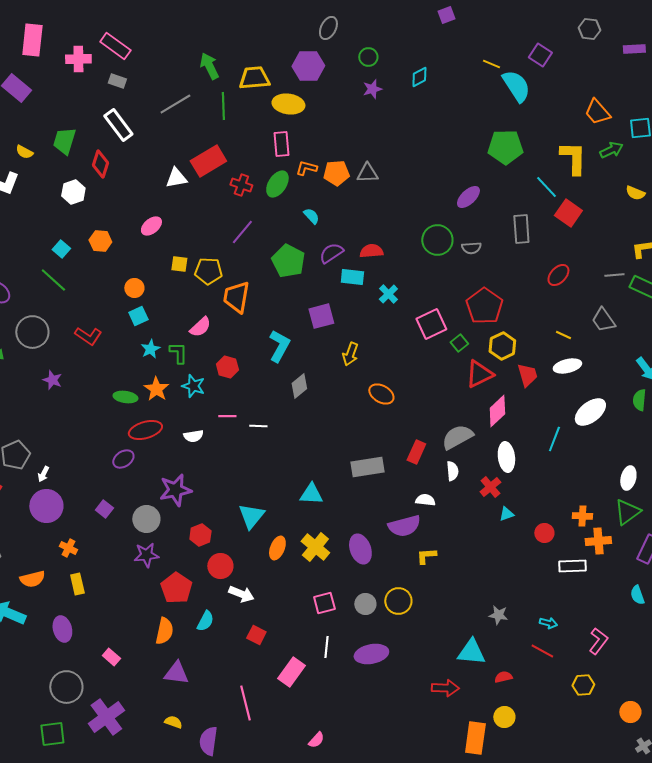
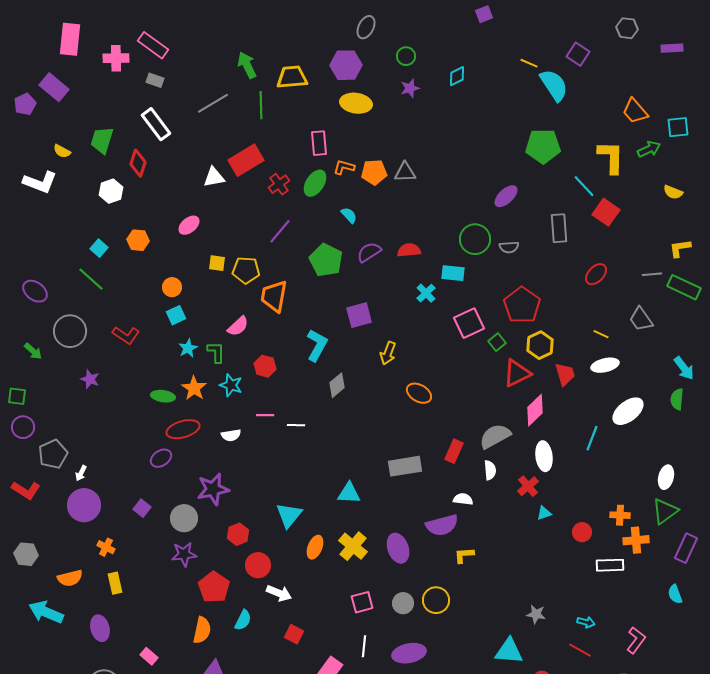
yellow ellipse: (288, 104) -> (356, 103), moved
red cross: (241, 185) -> (279, 184), turned 35
cyan rectangle: (352, 277) -> (453, 273), moved

